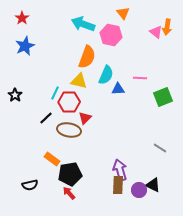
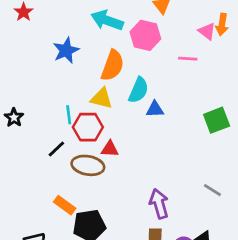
blue star: (25, 46) -> (66, 50), moved
pink line: (140, 78) -> (188, 59), moved
cyan line: (55, 93) -> (69, 115), turned -32
red triangle: (85, 118) -> (110, 149), turned 48
purple arrow: (120, 170) -> (159, 204), moved

